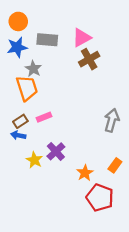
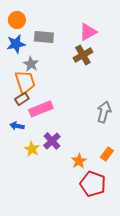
pink triangle: (82, 38) -> (88, 32), moved
pink rectangle: (44, 117) -> (41, 109), size x1.6
brown rectangle: (20, 121) -> (22, 99), moved

